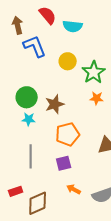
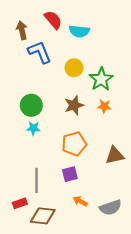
brown star: (55, 104) -> (74, 105), moved
gray line: (31, 156) -> (36, 180), moved
brown diamond: (38, 203) -> (43, 216), turned 30

